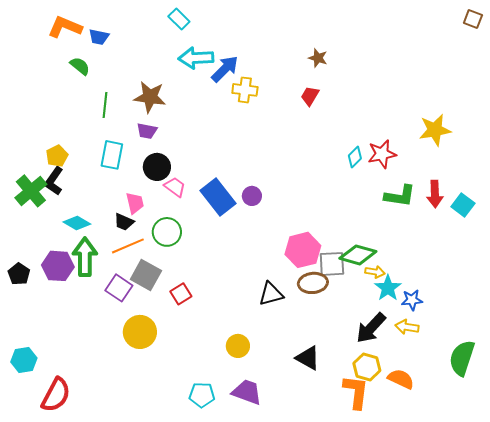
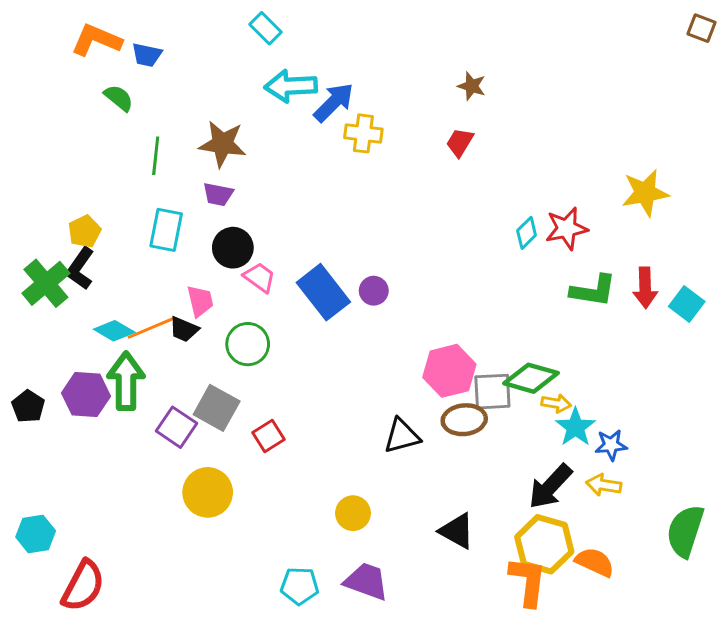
orange line: (128, 246) -> (151, 328), moved
yellow hexagon: (367, 367) -> (544, 544), size x1.4

